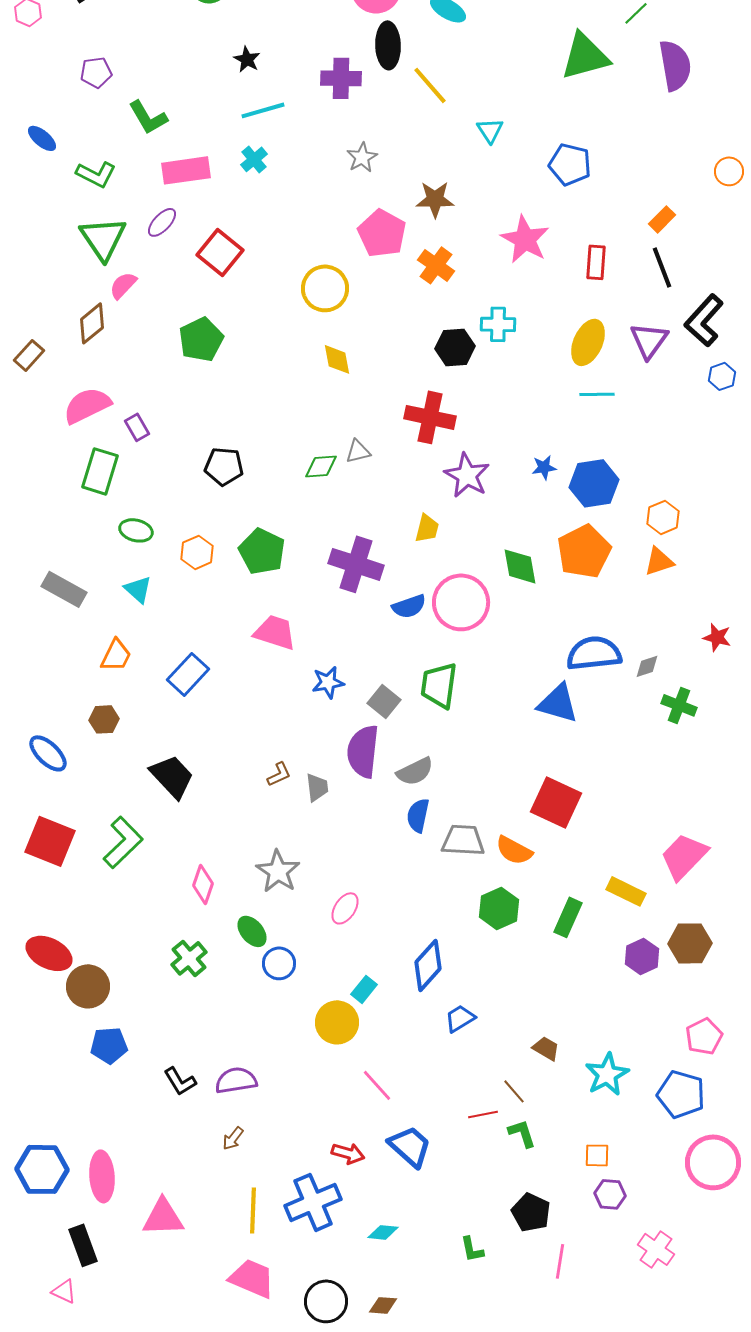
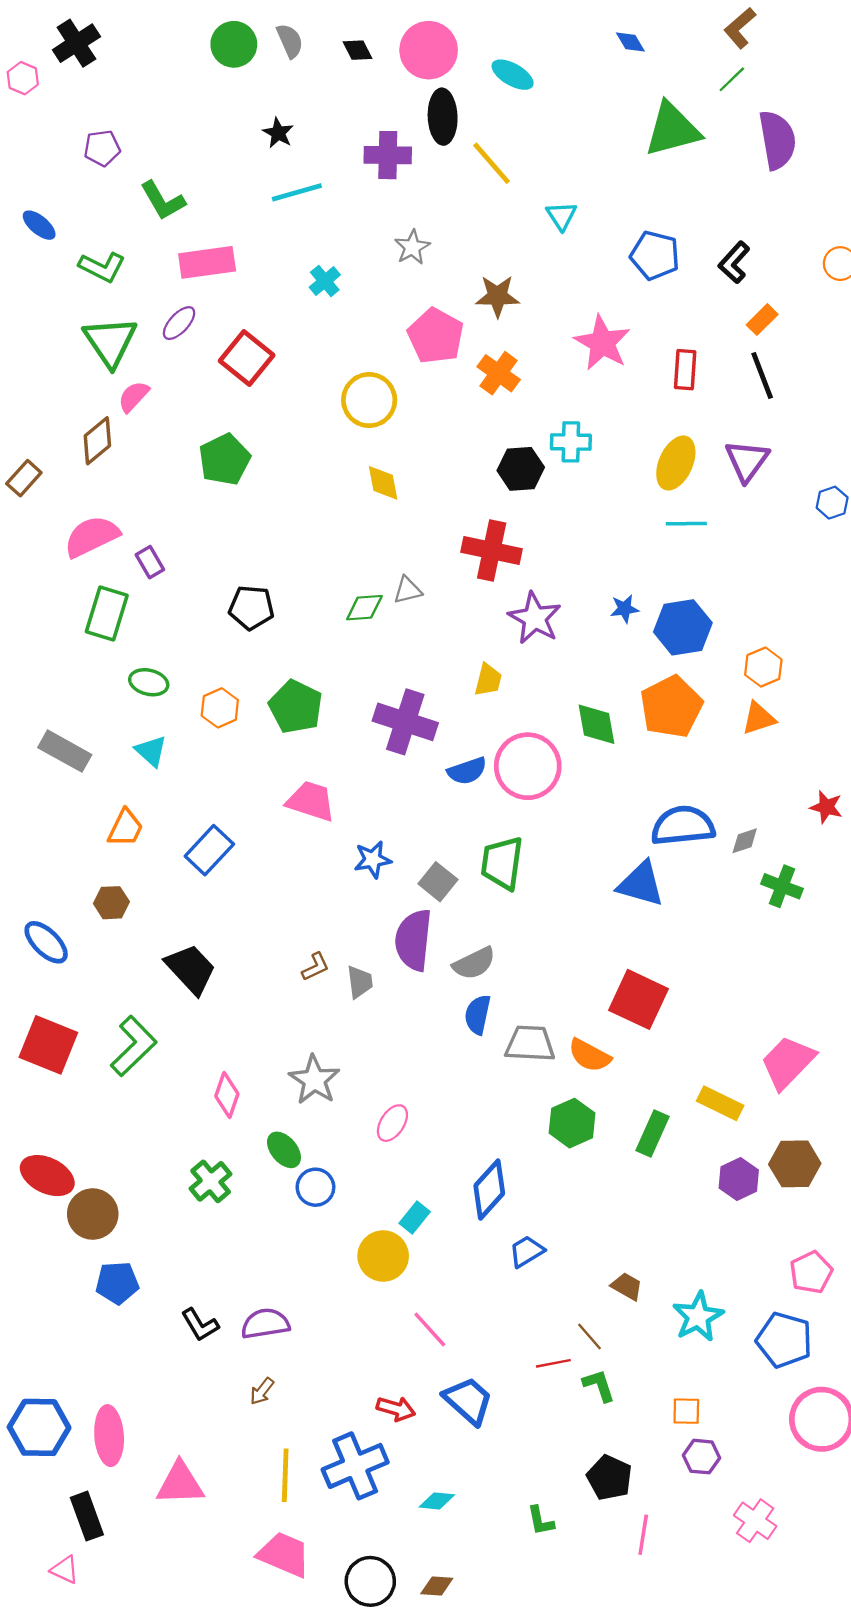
cyan cross: (254, 159) -> (325, 281), moved
black L-shape: (704, 320) -> (734, 262), moved, size x0.7

